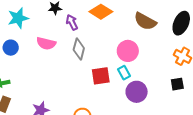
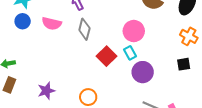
blue circle: (11, 48) -> (23, 21), moved
red square: (101, 76) -> (107, 56), turned -36

